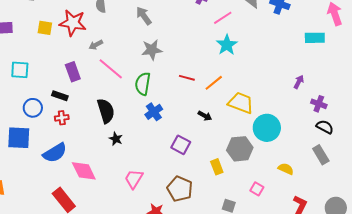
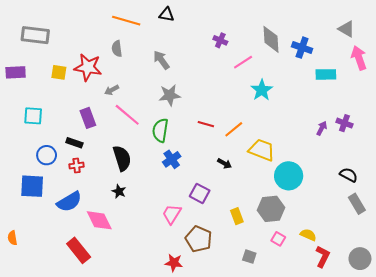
cyan rectangle: (315, 38) -> (326, 74), moved
cyan star: (227, 45) -> (262, 90), moved
purple cross: (319, 104) -> (344, 123), moved
black star: (116, 139) -> (119, 191), moved
gray hexagon: (240, 149) -> (271, 209), moved
gray rectangle: (321, 155) -> (357, 204), moved
yellow semicircle: (286, 169) -> (308, 235), moved
pink trapezoid: (134, 179) -> (172, 214), moved

